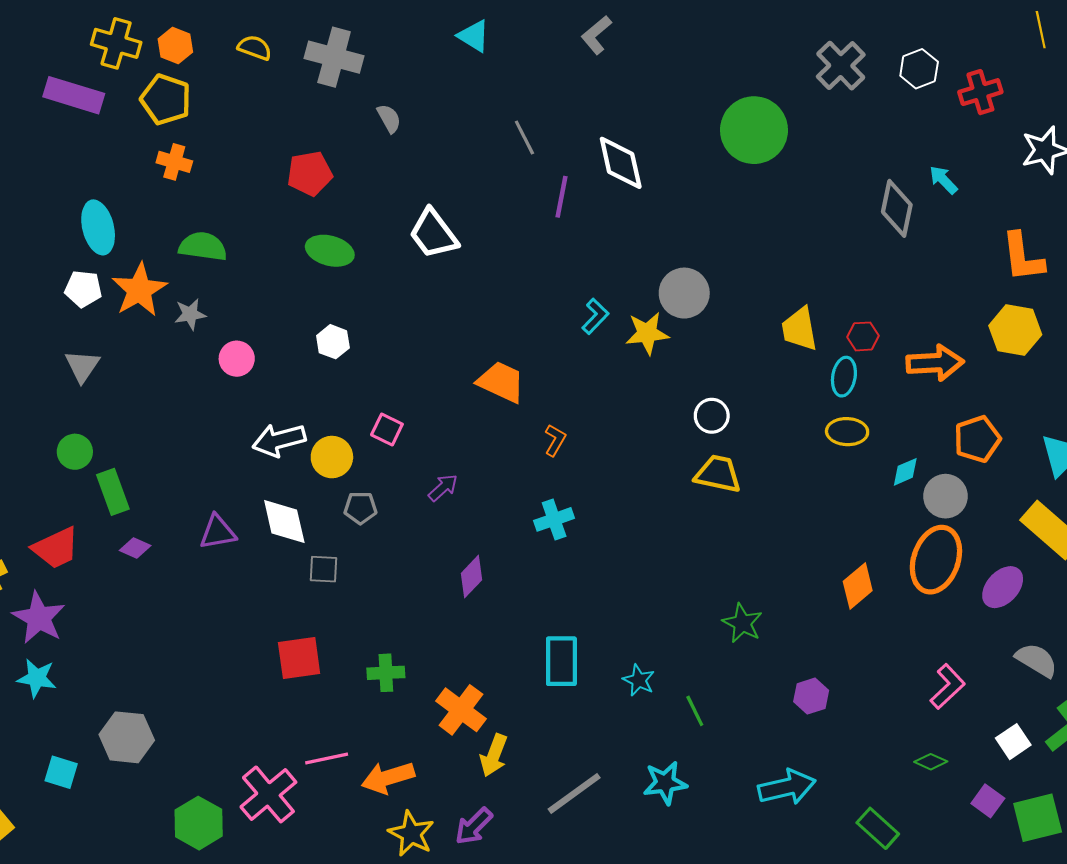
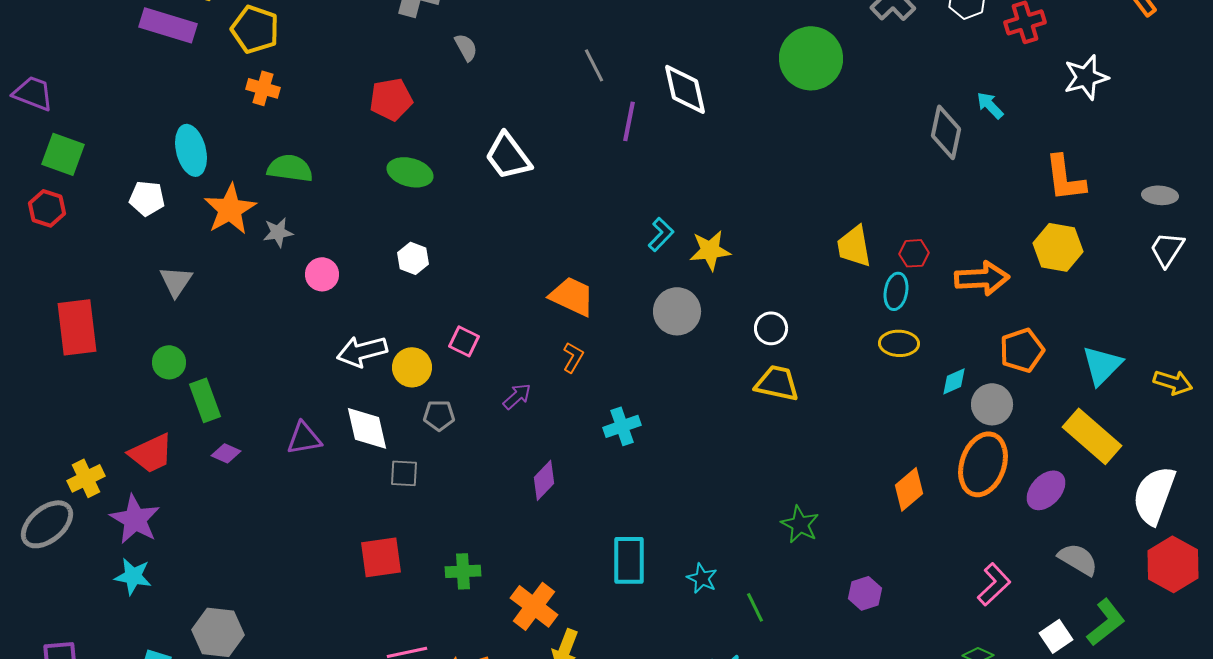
white pentagon: (83, 289) -> (147, 198), moved
gray circle: (684, 293) -> (677, 311), moved
orange L-shape: (555, 440) -> (573, 357), moved

